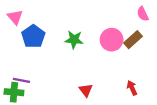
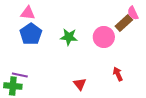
pink triangle: (15, 17) -> (28, 13), moved, turned -42
brown rectangle: (133, 40) -> (124, 23), moved
red arrow: (132, 88) -> (118, 74), moved

